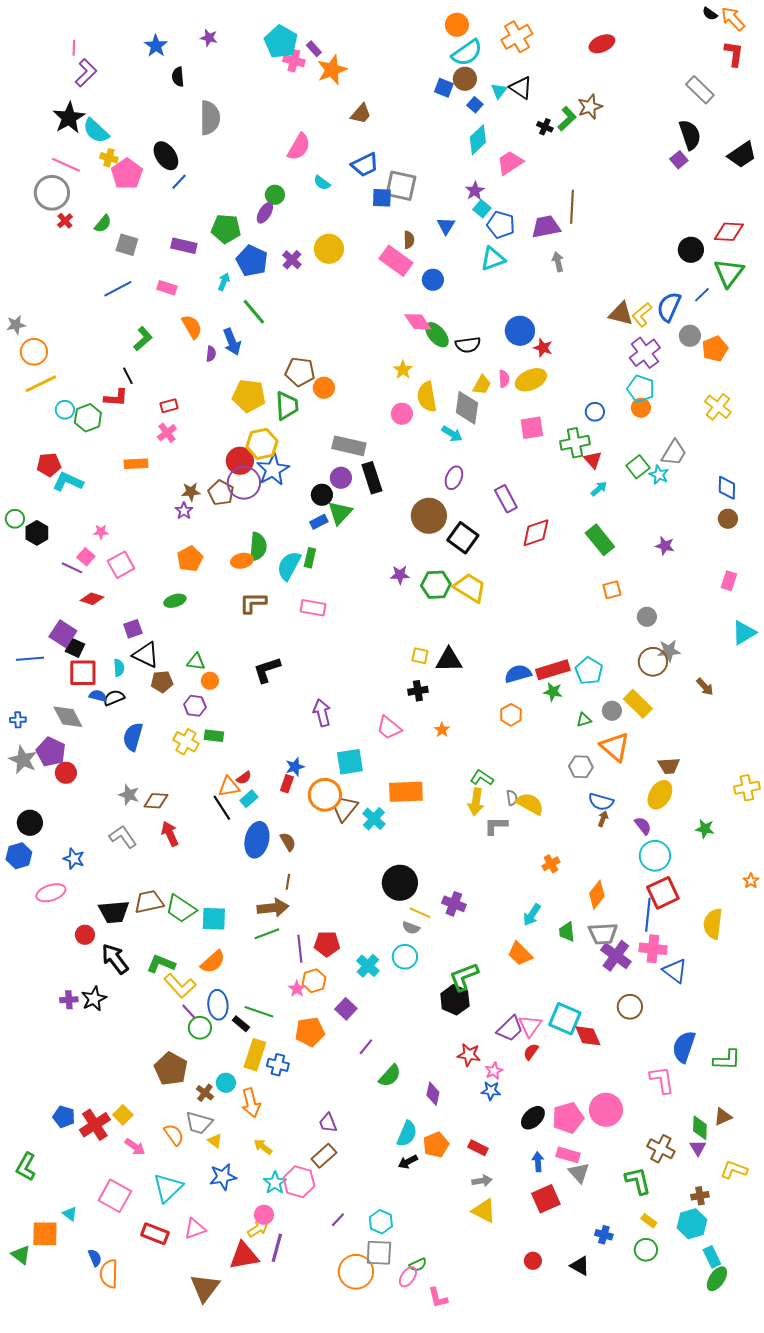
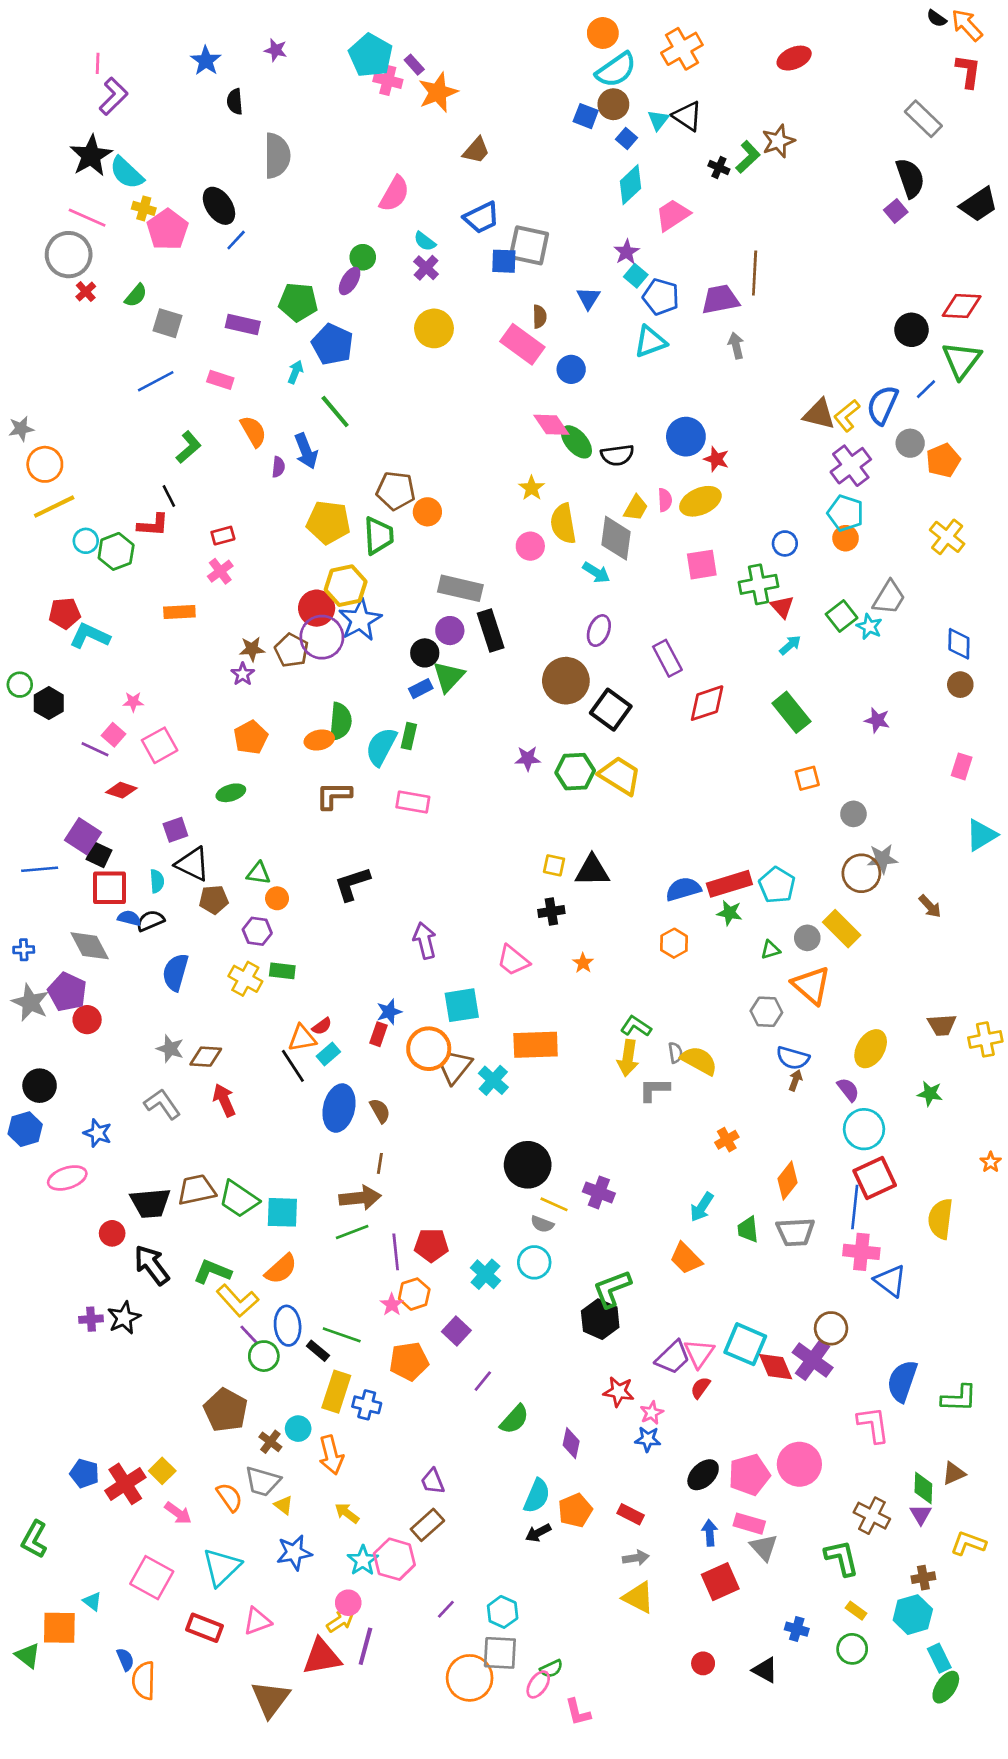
purple cross: (292, 260) -> (426, 268), moved
brown trapezoid: (669, 766) -> (942, 1025), moved
purple cross: (616, 956) -> (813, 1360), moved

